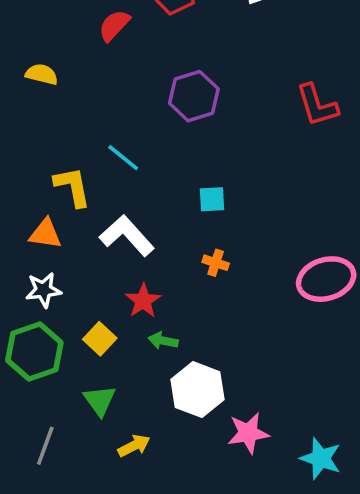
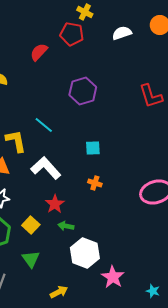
pink star: (248, 433) -> (113, 277), turned -30
yellow arrow: (134, 446) -> (59, 292), moved
cyan star: (321, 458) -> (153, 291), size x0.6

